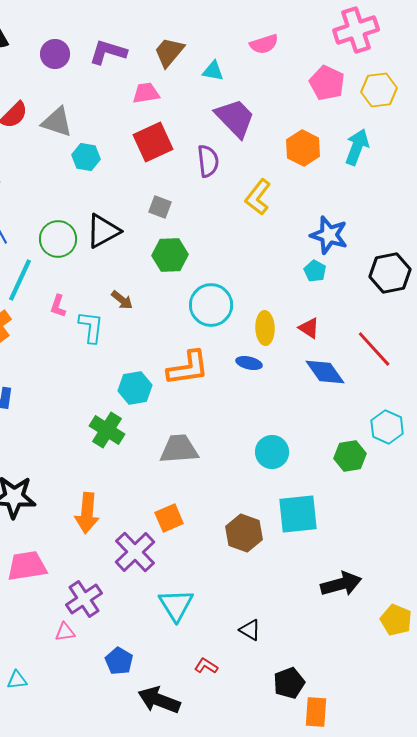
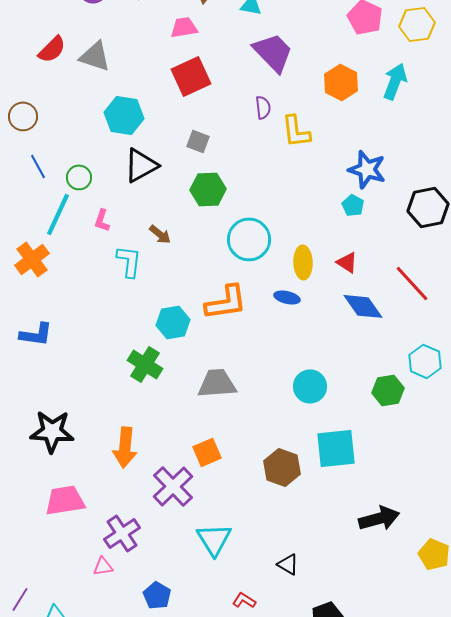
cyan hexagon: (86, 157) -> (124, 115), moved, size x1.4
purple semicircle: (208, 161) -> (263, 107), moved, size x0.7
yellow L-shape: (258, 197) -> (296, 131), turned -45
green circle: (58, 239) -> (79, 177), moved, size x0.7
pink L-shape: (58, 306) -> (102, 220), moved

